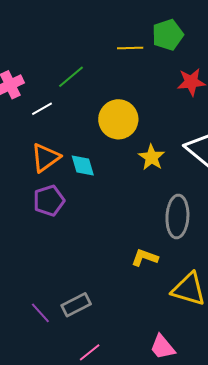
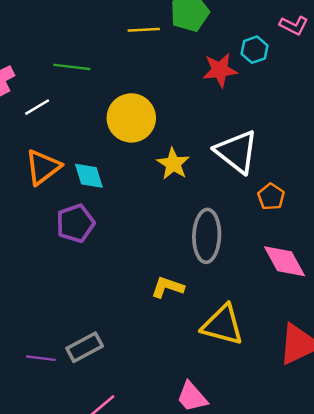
green line: (71, 77) -> (72, 67), turned 48
purple pentagon: (49, 201) -> (75, 223), moved
purple line: (40, 313) -> (41, 358), turned -40

